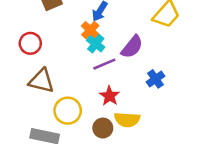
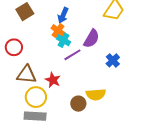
red star: (109, 96) -> (53, 80), moved
yellow circle: (68, 111) -> (36, 97), moved

